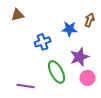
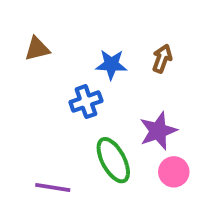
brown arrow: (90, 20) -> (162, 59), moved
blue star: (70, 29) -> (111, 64), moved

